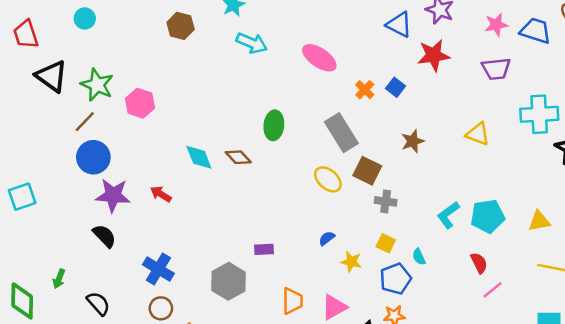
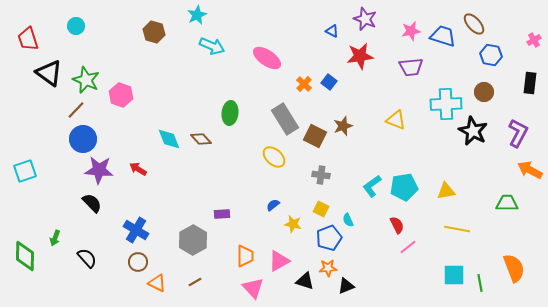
blue triangle: (399, 25) -> (332, 31), size x0.6
brown square: (367, 171) -> (315, 136), moved

